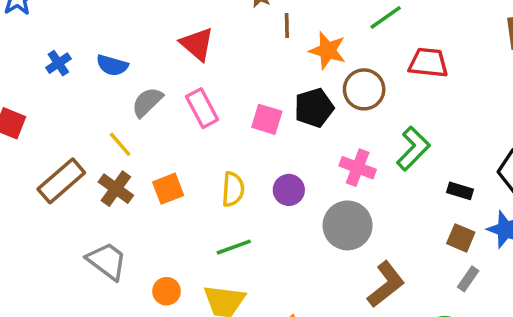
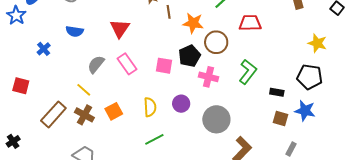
red triangle: (197, 44) -> (120, 29), turned 30
blue semicircle: (112, 65) -> (75, 31), moved
pink cross: (358, 168) -> (208, 77), moved
gray rectangle: (468, 279) -> (291, 149), moved

